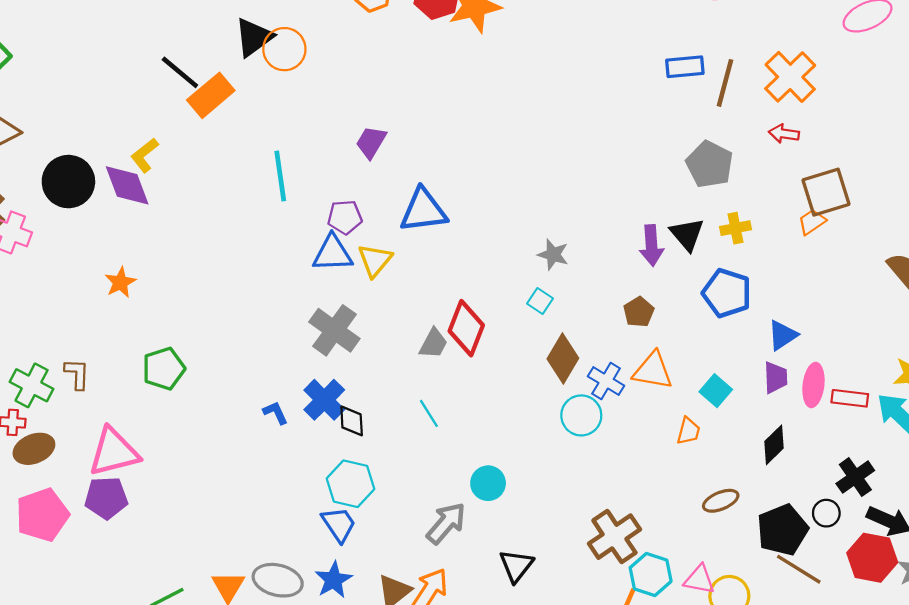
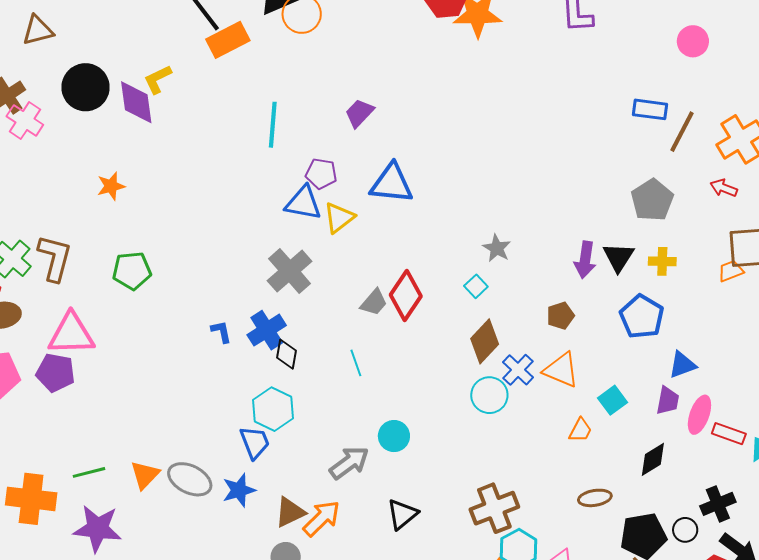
brown L-shape: (77, 374) -> (55, 258), size x1.6

